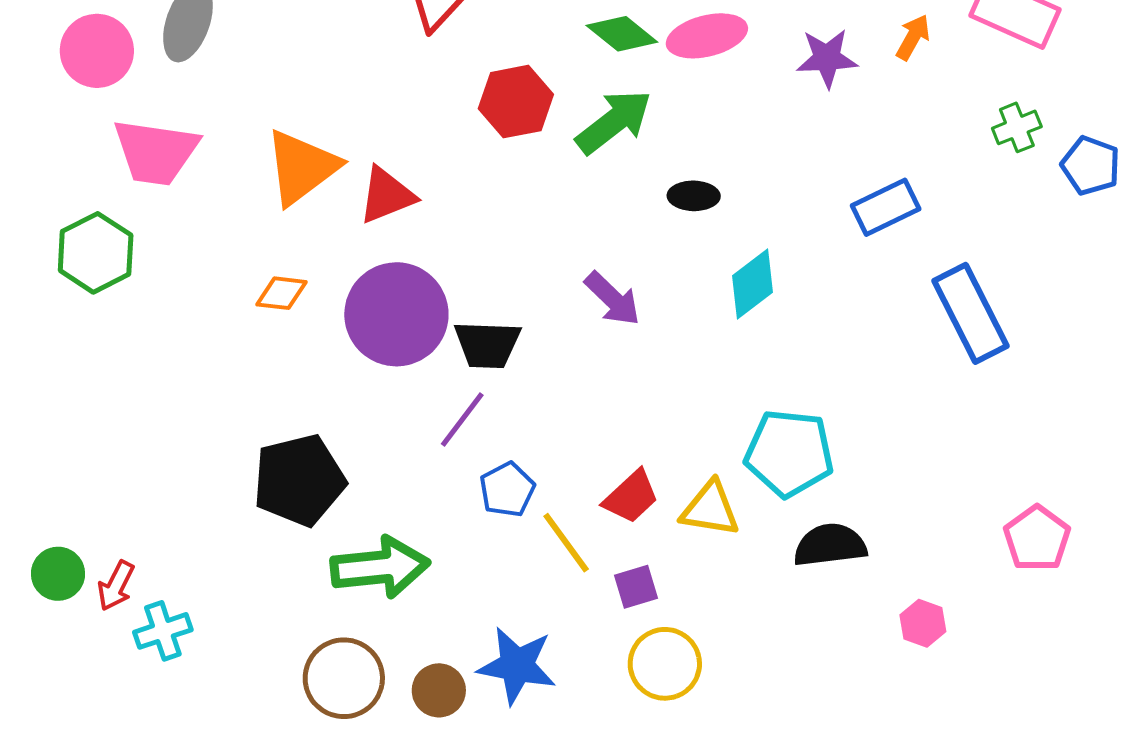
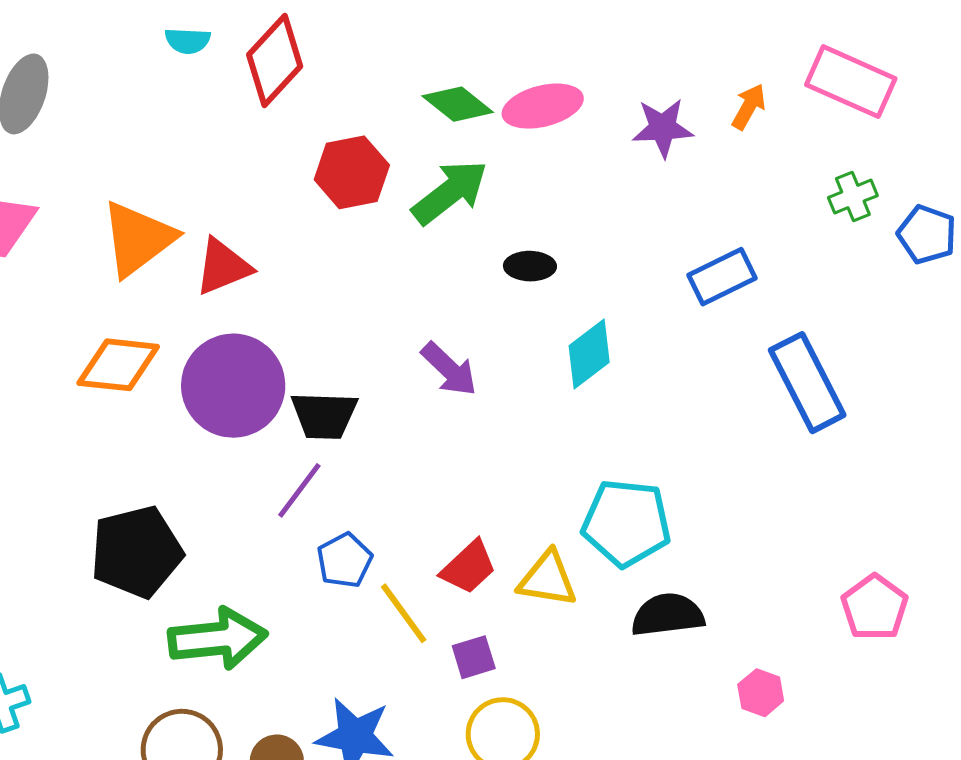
orange diamond: (281, 293) -> (118, 365), size x1.6

